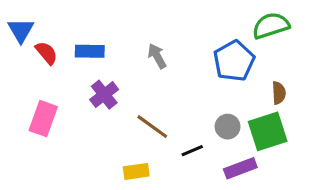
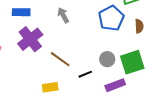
brown semicircle: (279, 93) -> (139, 26), moved
purple cross: (104, 95) -> (30, 39), size x1.4

